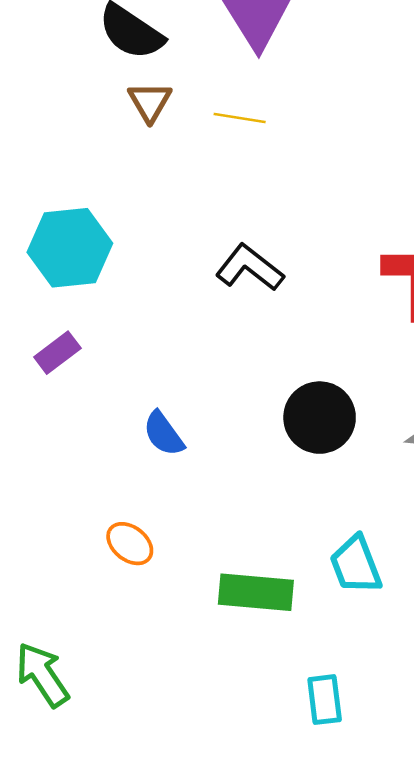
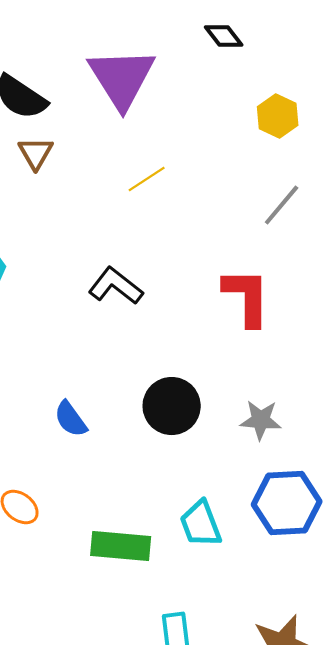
yellow line: (240, 118) -> (147, 179), moved, turned -42
blue semicircle: (164, 434) -> (71, 419), moved

